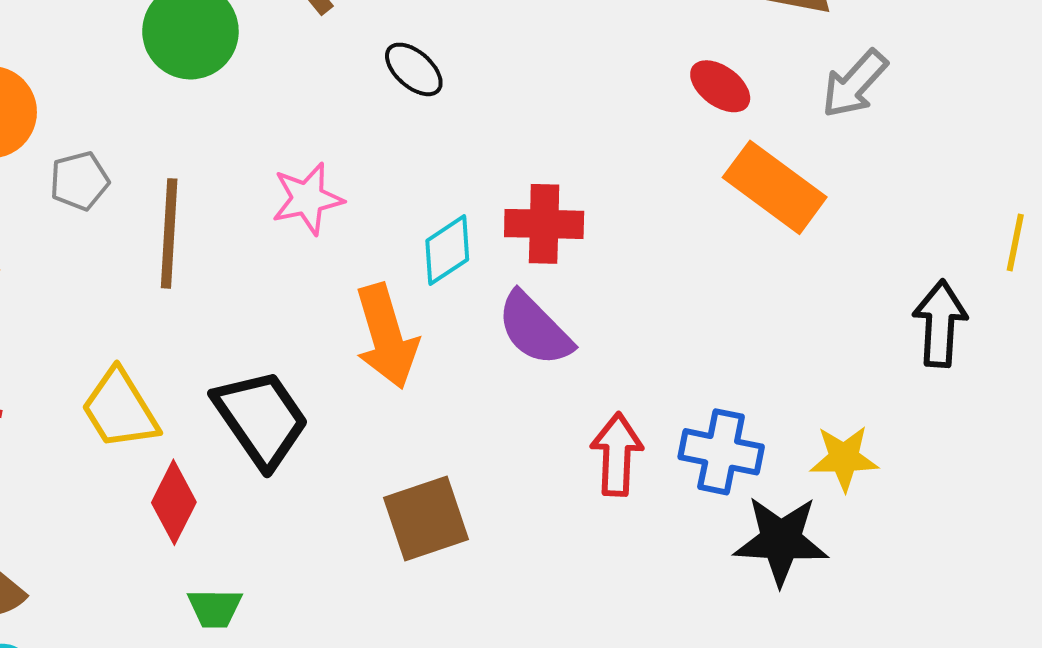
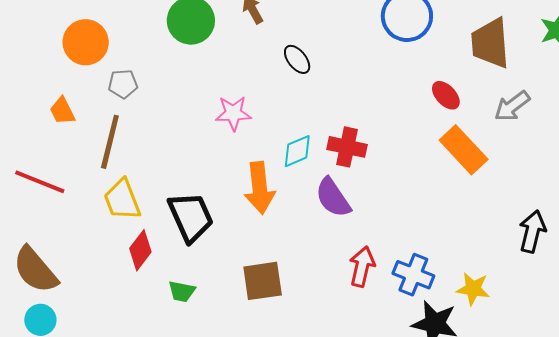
brown line: (169, 233) -> (110, 142), moved
green trapezoid: (215, 608) -> (182, 291), moved

